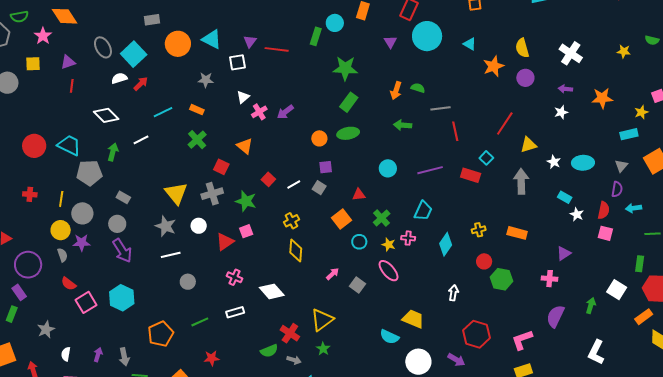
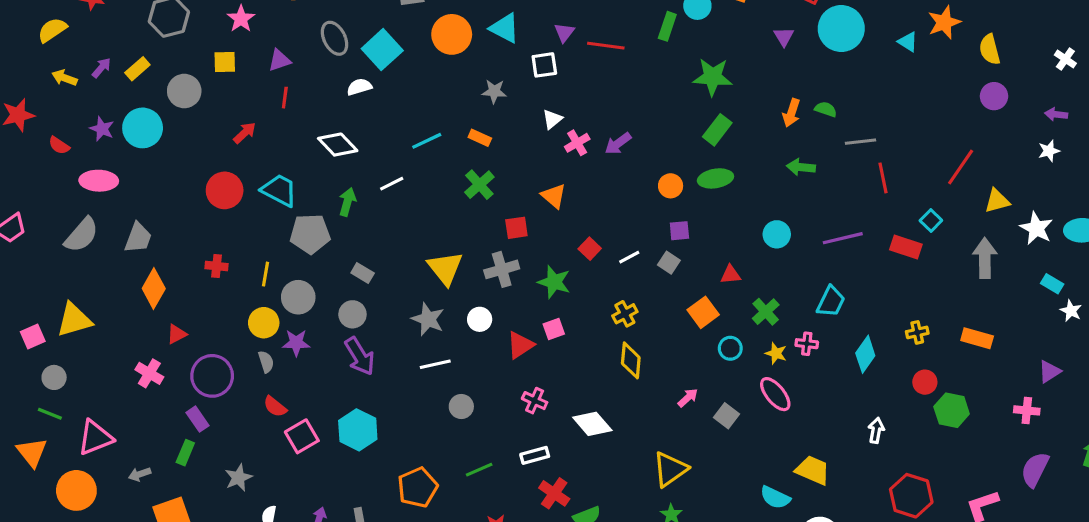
white cross: (571, 53) -> (1065, 59), size x0.6
orange star: (493, 66) -> (944, 22), moved
red arrow: (141, 84) -> (245, 133), moved
white star: (554, 162) -> (1036, 228), size x1.5
red square: (221, 167) -> (516, 228), turned -35
red cross: (290, 333) -> (554, 493), moved

